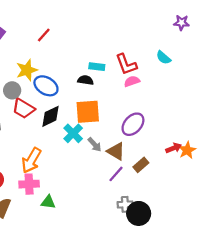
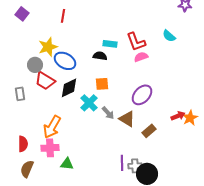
red line: (44, 35) -> (63, 16), turned -32
orange square: (88, 112) -> (102, 84), size x0.6
purple line: (116, 174) -> (122, 163), moved, turned -42

